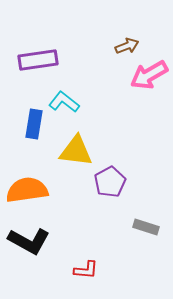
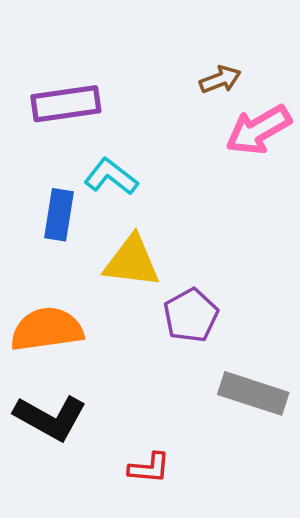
gray rectangle: (146, 227) -> (253, 393), size x1.5

